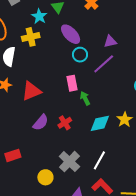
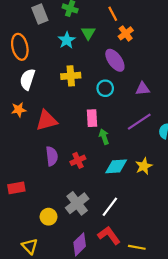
purple ellipse: (71, 34) -> (115, 60), moved
yellow cross: (31, 37) -> (71, 76), moved
purple triangle: (110, 41) -> (143, 89), moved
purple line: (104, 64) -> (139, 122), moved
purple semicircle: (41, 122) -> (52, 156), turned -54

